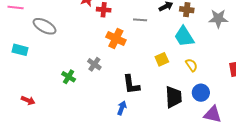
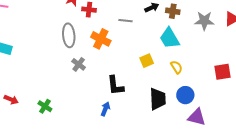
gray ellipse: (45, 26) -> (69, 35), moved, turned 55
green cross: (69, 77) -> (45, 106), moved

